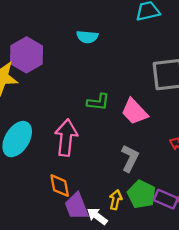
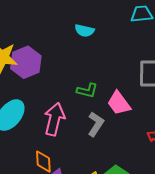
purple hexagon: (27, 55) -> (26, 62), moved
gray L-shape: (130, 158) -> (96, 124), moved

